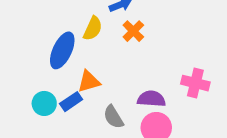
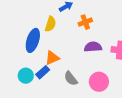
orange cross: (133, 31) -> (85, 22), moved, turned 32
purple semicircle: (151, 99) -> (93, 47), moved

